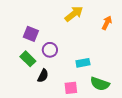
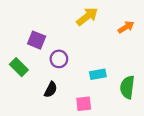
orange arrow: (107, 23) -> (126, 27), turned 32
green rectangle: (28, 59) -> (19, 67), moved
green semicircle: (100, 84) -> (127, 87), moved, turned 78

